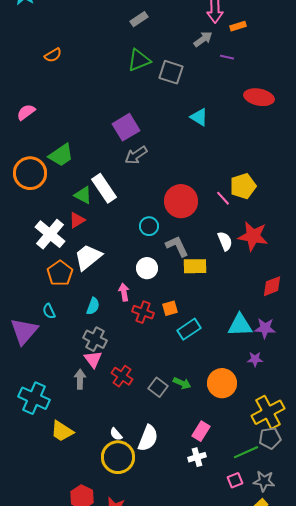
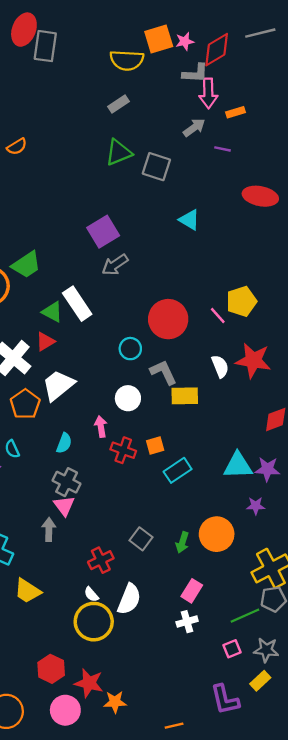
red cross: (122, 376) -> (101, 560), moved, turned 30
green arrow: (182, 383) -> (182, 542), moved, turned 84

